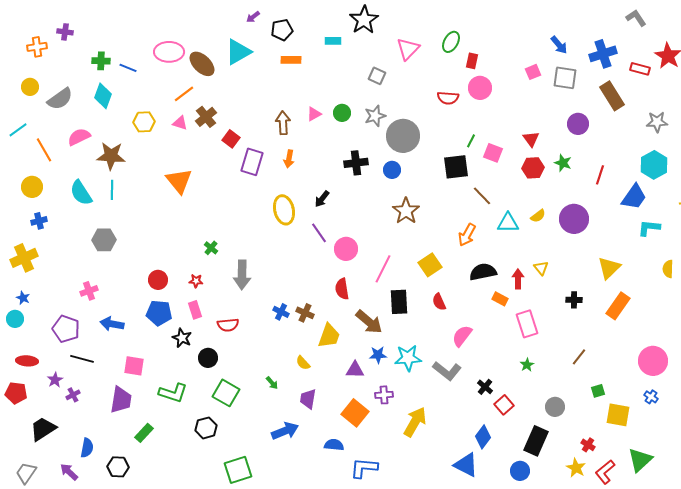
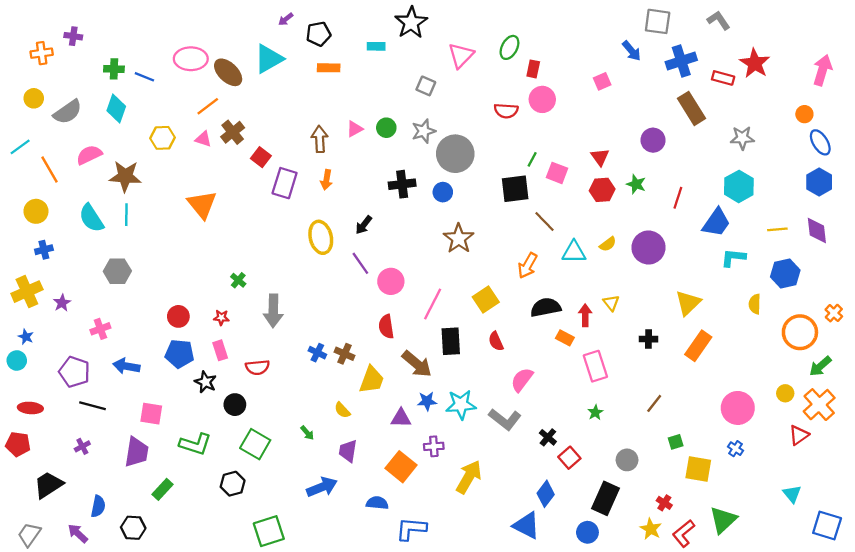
gray square: (565, 78) -> (658, 21), moved
purple star: (55, 380) -> (62, 303), moved

